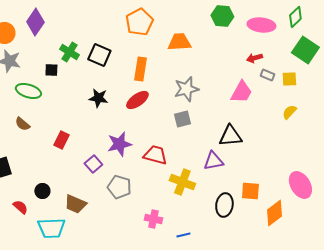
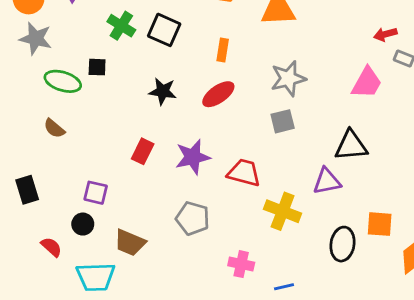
orange rectangle: (140, 69) -> (223, 50), size x0.7
black square: (51, 70) -> (97, 67), moved
red rectangle: (61, 140) -> (143, 151), moved
purple square: (93, 164) -> (96, 193), moved, turned -36

